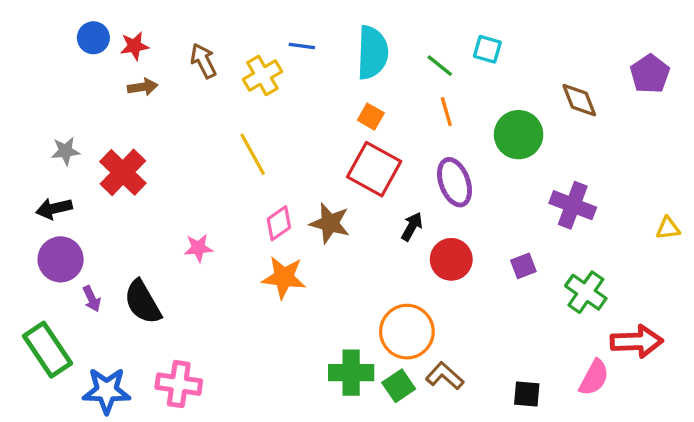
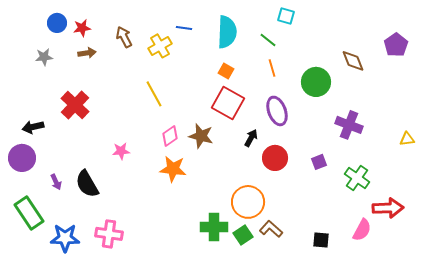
cyan square: (487, 49) -> (286, 16), moved
gray star: (65, 151) -> (44, 57), moved
purple circle: (61, 259) -> (22, 158), moved

